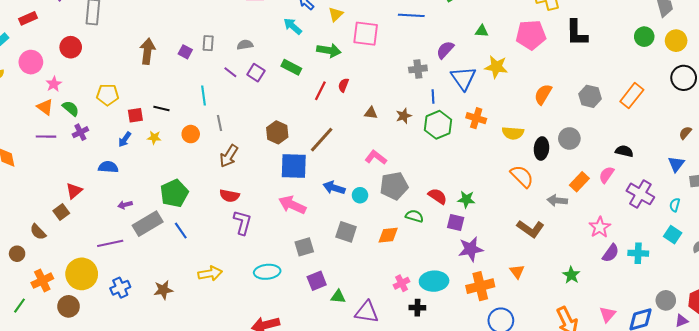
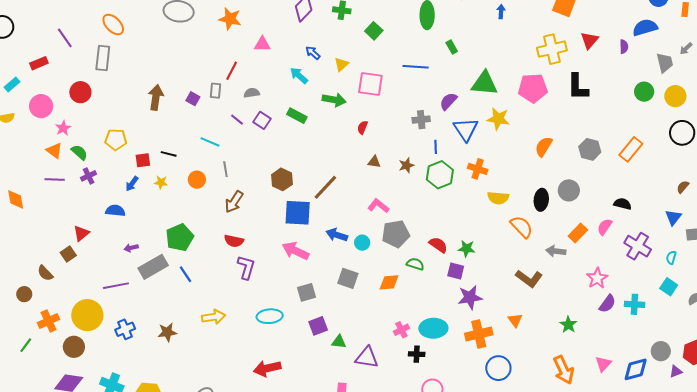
green triangle: (482, 31) -> (485, 83), size x2.0
red semicircle: (343, 85) -> (363, 127), moved
red line: (320, 91) -> (232, 71), moved
cyan line: (203, 95) -> (210, 142), turned -60
yellow semicircle: (513, 133) -> (498, 198), moved

